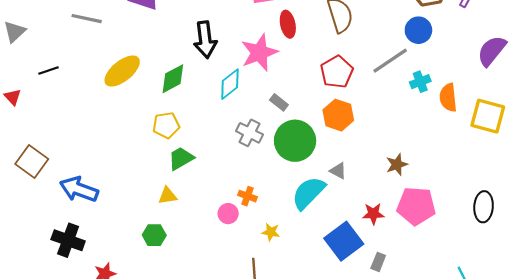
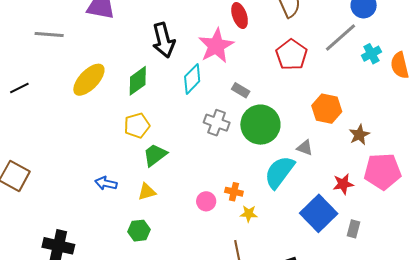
orange hexagon: (338, 115) -> (327, 109), moved
blue arrow: (79, 189) -> (106, 183), moved, size x0.6
orange cross: (247, 196) -> (234, 192), moved

